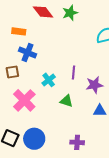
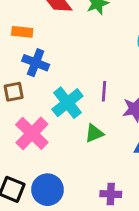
cyan cross: (49, 80) -> (67, 103), size x1.5
green triangle: (66, 101) -> (94, 133), turned -40

